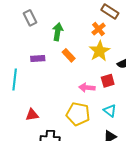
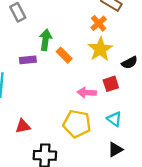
green arrow: (58, 32) -> (45, 40), moved

